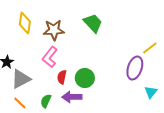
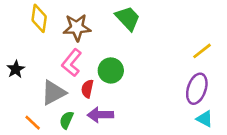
purple ellipse: (135, 68) -> (197, 89), moved
green circle: (85, 78) -> (111, 70), moved
gray triangle: (21, 79) -> (53, 93), moved
cyan triangle: (151, 92) -> (205, 119), moved, turned -40

